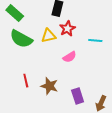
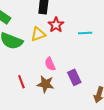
pink semicircle: (70, 57) -> (50, 64), moved, turned 104
purple rectangle: (78, 96) -> (74, 77), moved

